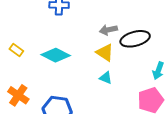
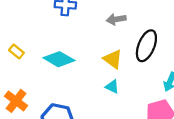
gray arrow: (108, 30) -> (116, 19), moved
black ellipse: (135, 39) -> (146, 46), turned -56

